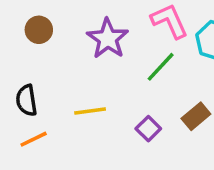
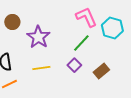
purple star: (108, 39) -> (38, 37), moved
purple square: (148, 129) -> (74, 65), moved

